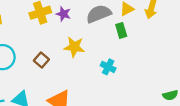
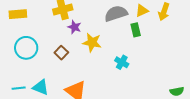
purple star: (63, 14) -> (74, 27), moved

